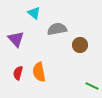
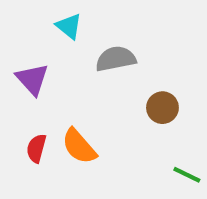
brown circle: (80, 45) -> (162, 108), moved
orange semicircle: (39, 72) -> (79, 146), turned -30

